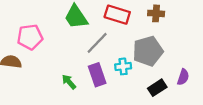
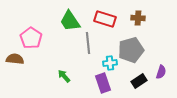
pink pentagon: (30, 37) -> (31, 38), turned -30
gray line: (97, 43) -> (88, 43), turned -50
purple rectangle: (97, 75) -> (103, 83), moved

